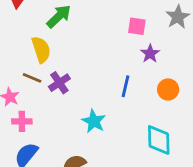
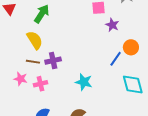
purple cross: (59, 83) -> (53, 61), turned 35
blue line: (125, 86) -> (116, 59), moved, turned 35
pink cross: (22, 121) -> (40, 84), moved

